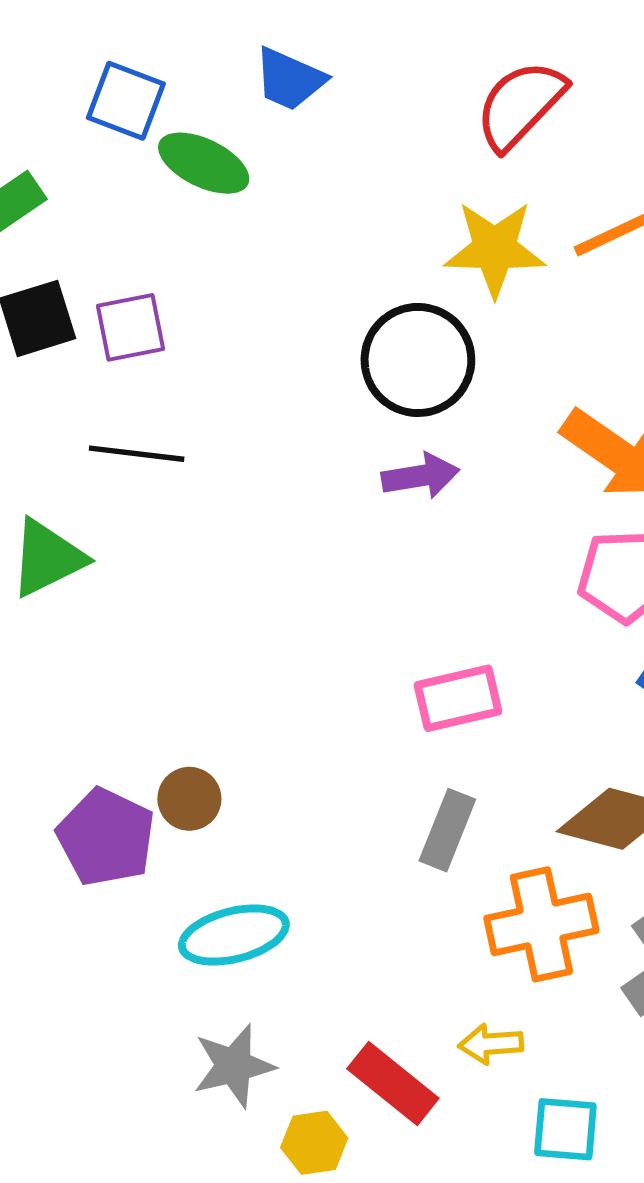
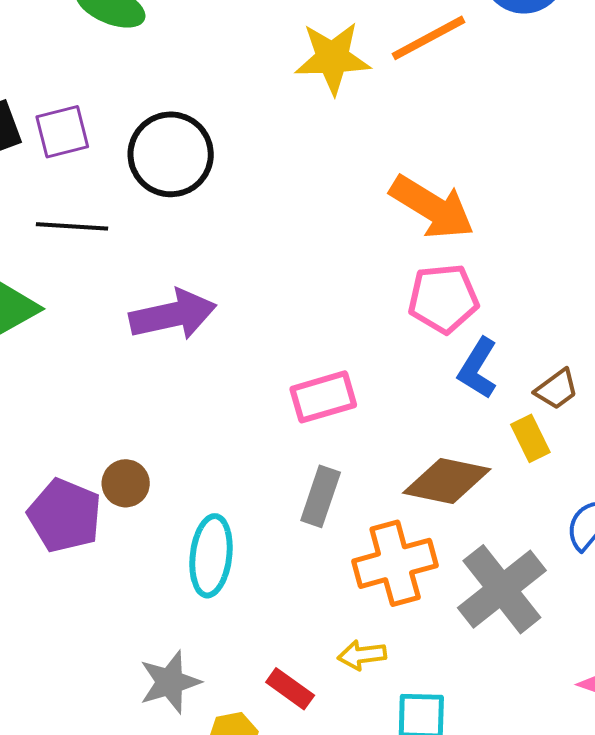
black circle: (418, 360) -> (171, 154), moved
purple arrow: (420, 476) -> (173, 315), moved, size x1.5
cyan ellipse: (234, 935) -> (211, 556), moved, turned -66
red rectangle: (393, 1083) -> (290, 689), size x0.7

